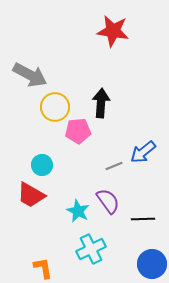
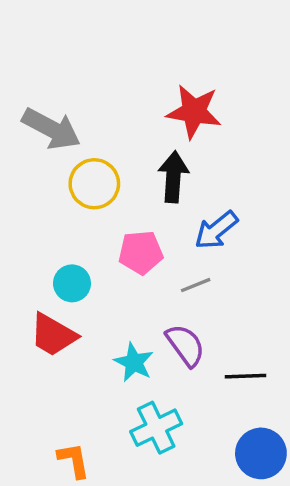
red star: (113, 31) -> (194, 112), moved
pink pentagon: (78, 131) -> (141, 252), moved
blue arrow: (143, 152) -> (216, 230), moved

